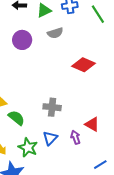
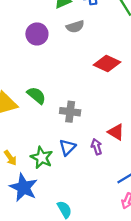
green semicircle: (16, 118) -> (36, 95), moved

